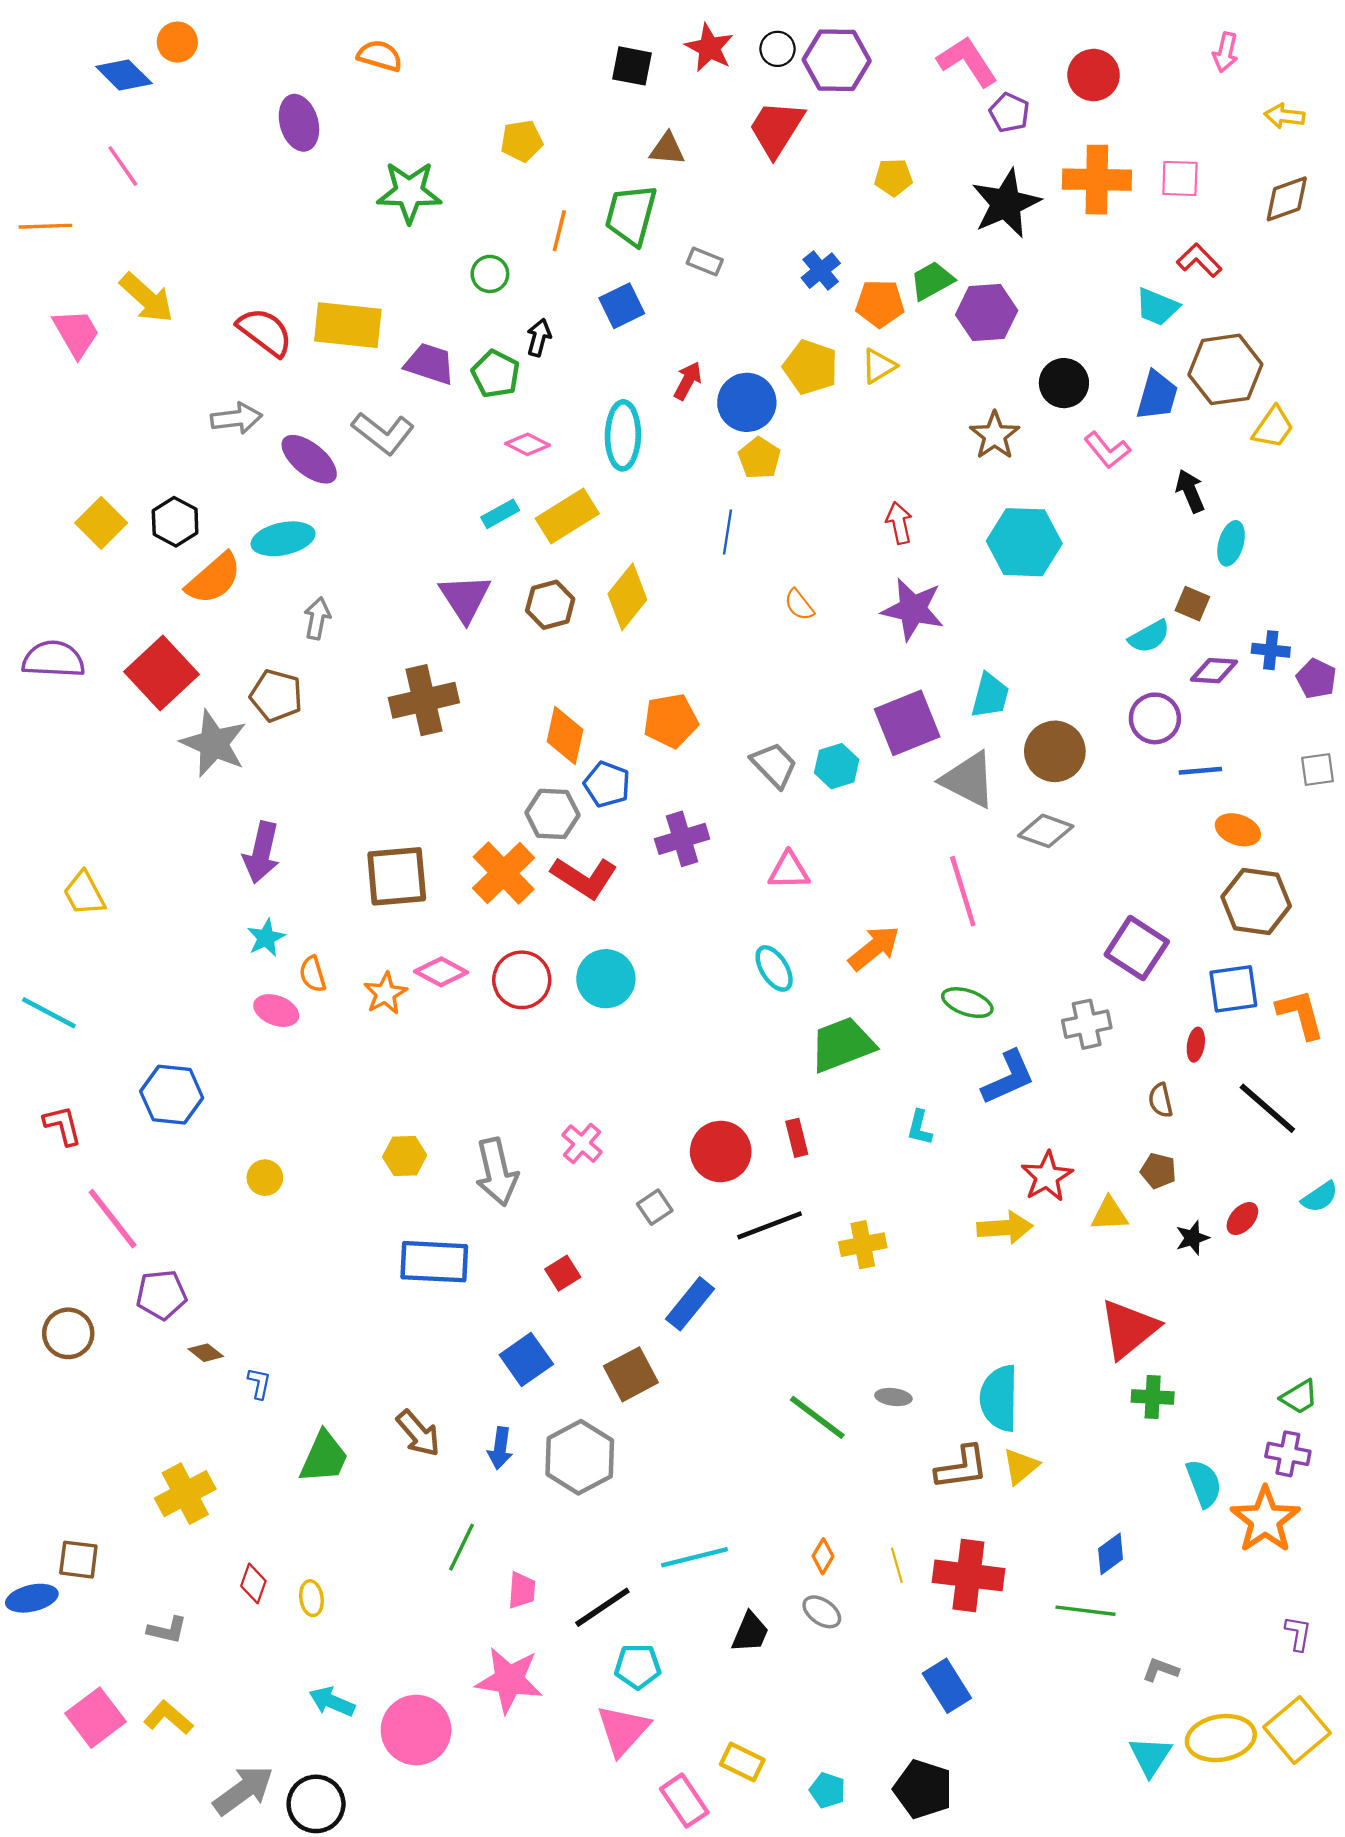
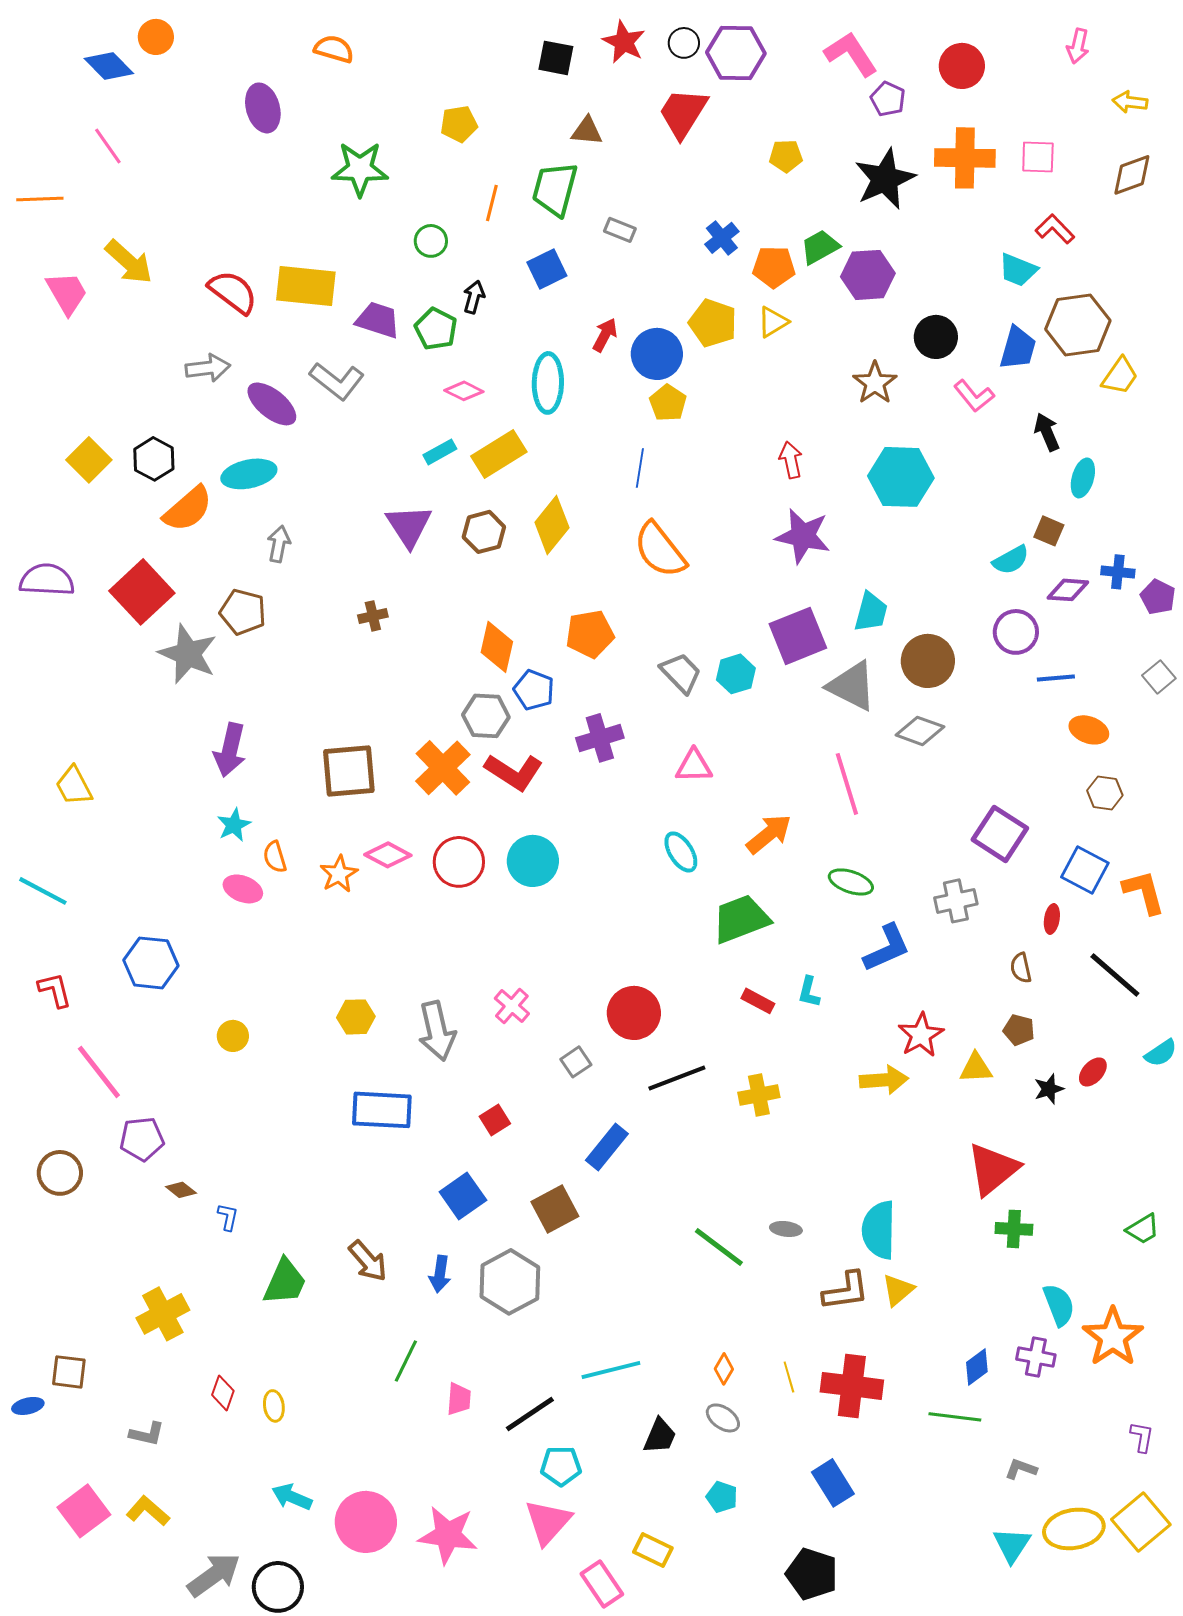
orange semicircle: (799, 605) -> (660, 550), moved, size x2.0
brown cross: (424, 700) -> (373, 616), size x0.5
gray square: (1317, 770) -> (1159, 677), turned -32
brown hexagon: (1256, 901) -> (1105, 793), size x0.6
blue square: (1233, 989) -> (1085, 870), turned 36
red rectangle: (797, 1138) -> (758, 1001), moved, turned -48
purple cross: (1288, 1454) -> (1036, 1357), moved
blue ellipse: (32, 1598) -> (28, 1406), size x0.7
pink star: (509, 1680) -> (448, 1535), moved
cyan pentagon: (828, 1790) -> (722, 1497), moved

